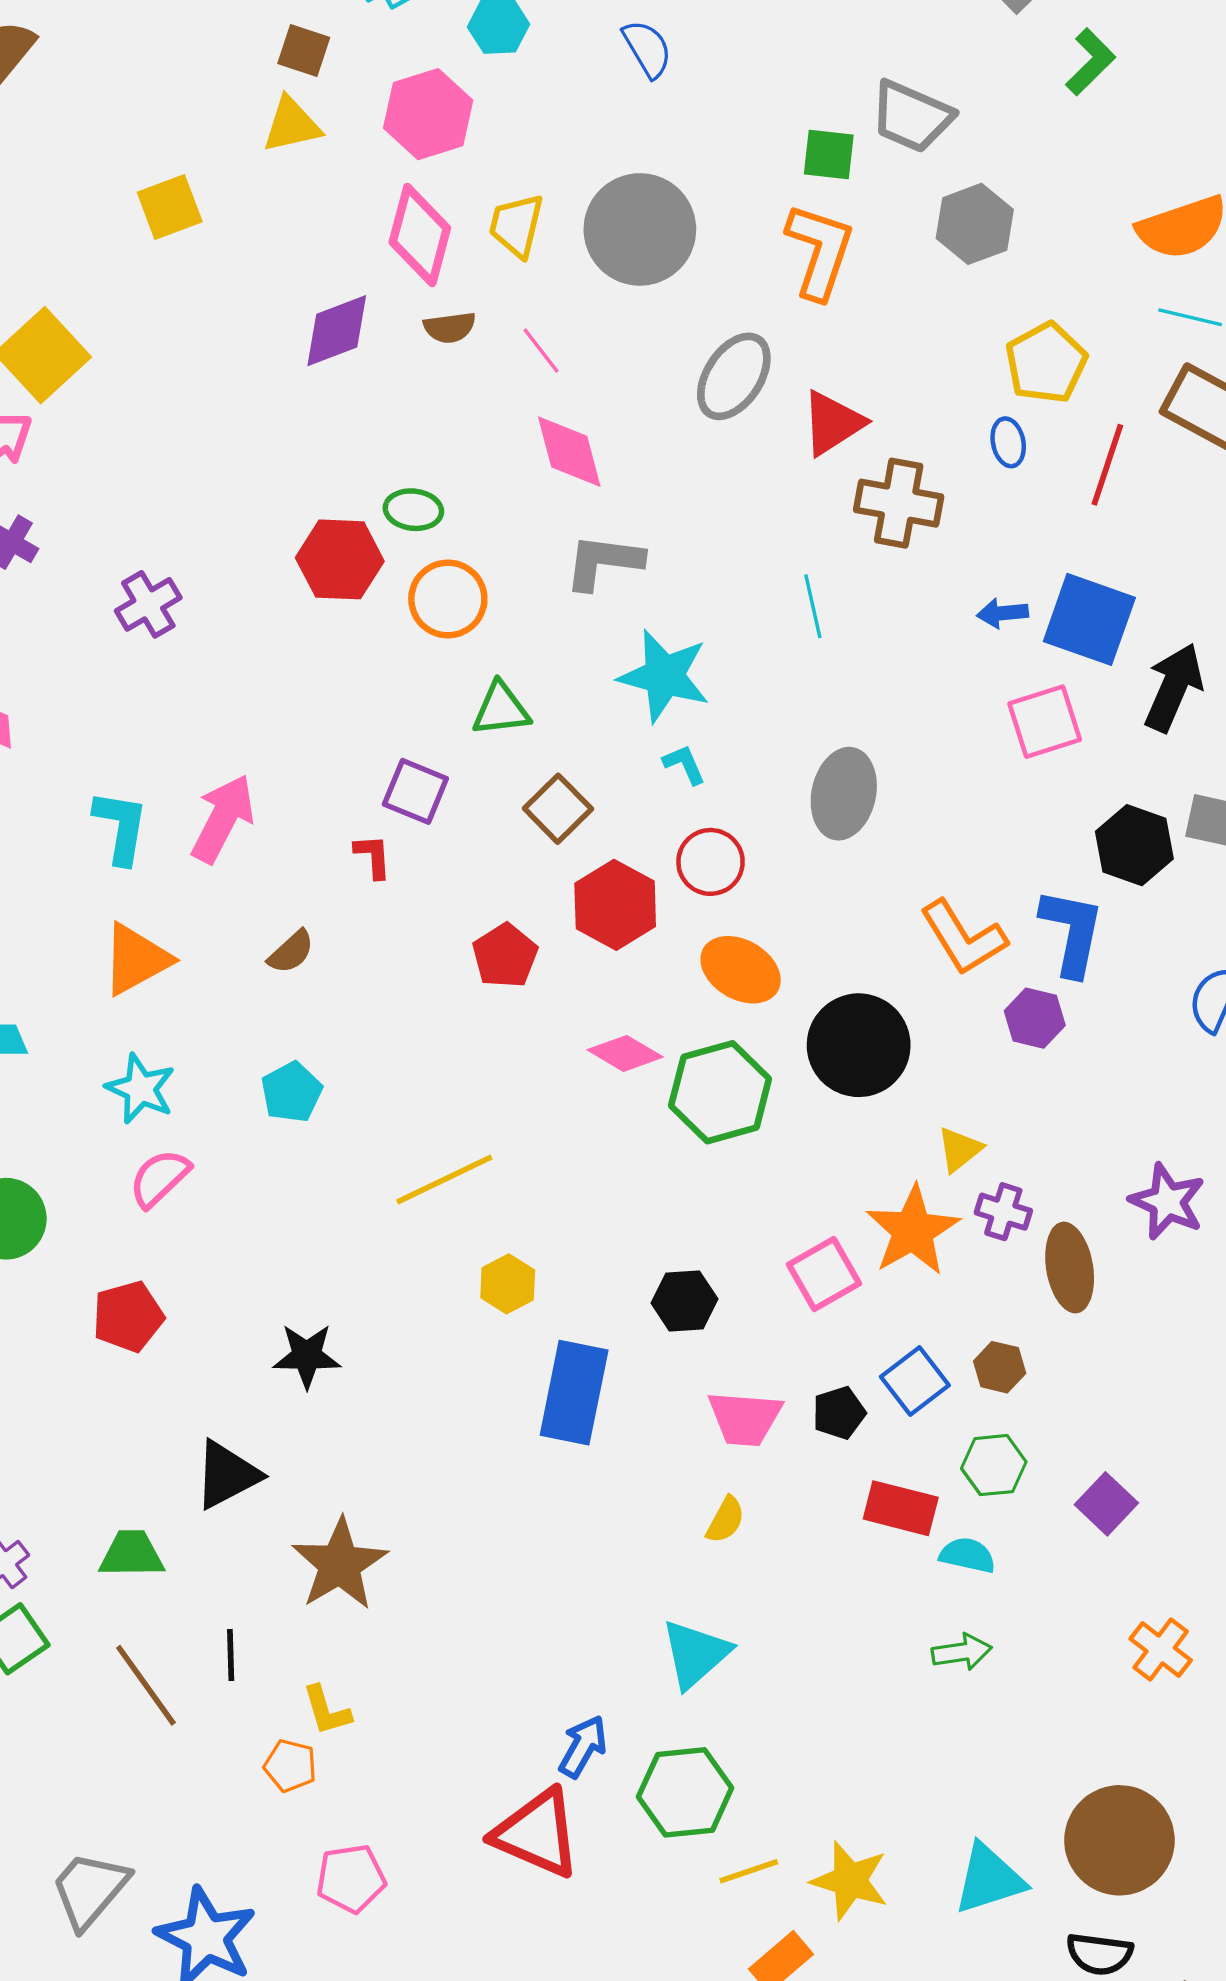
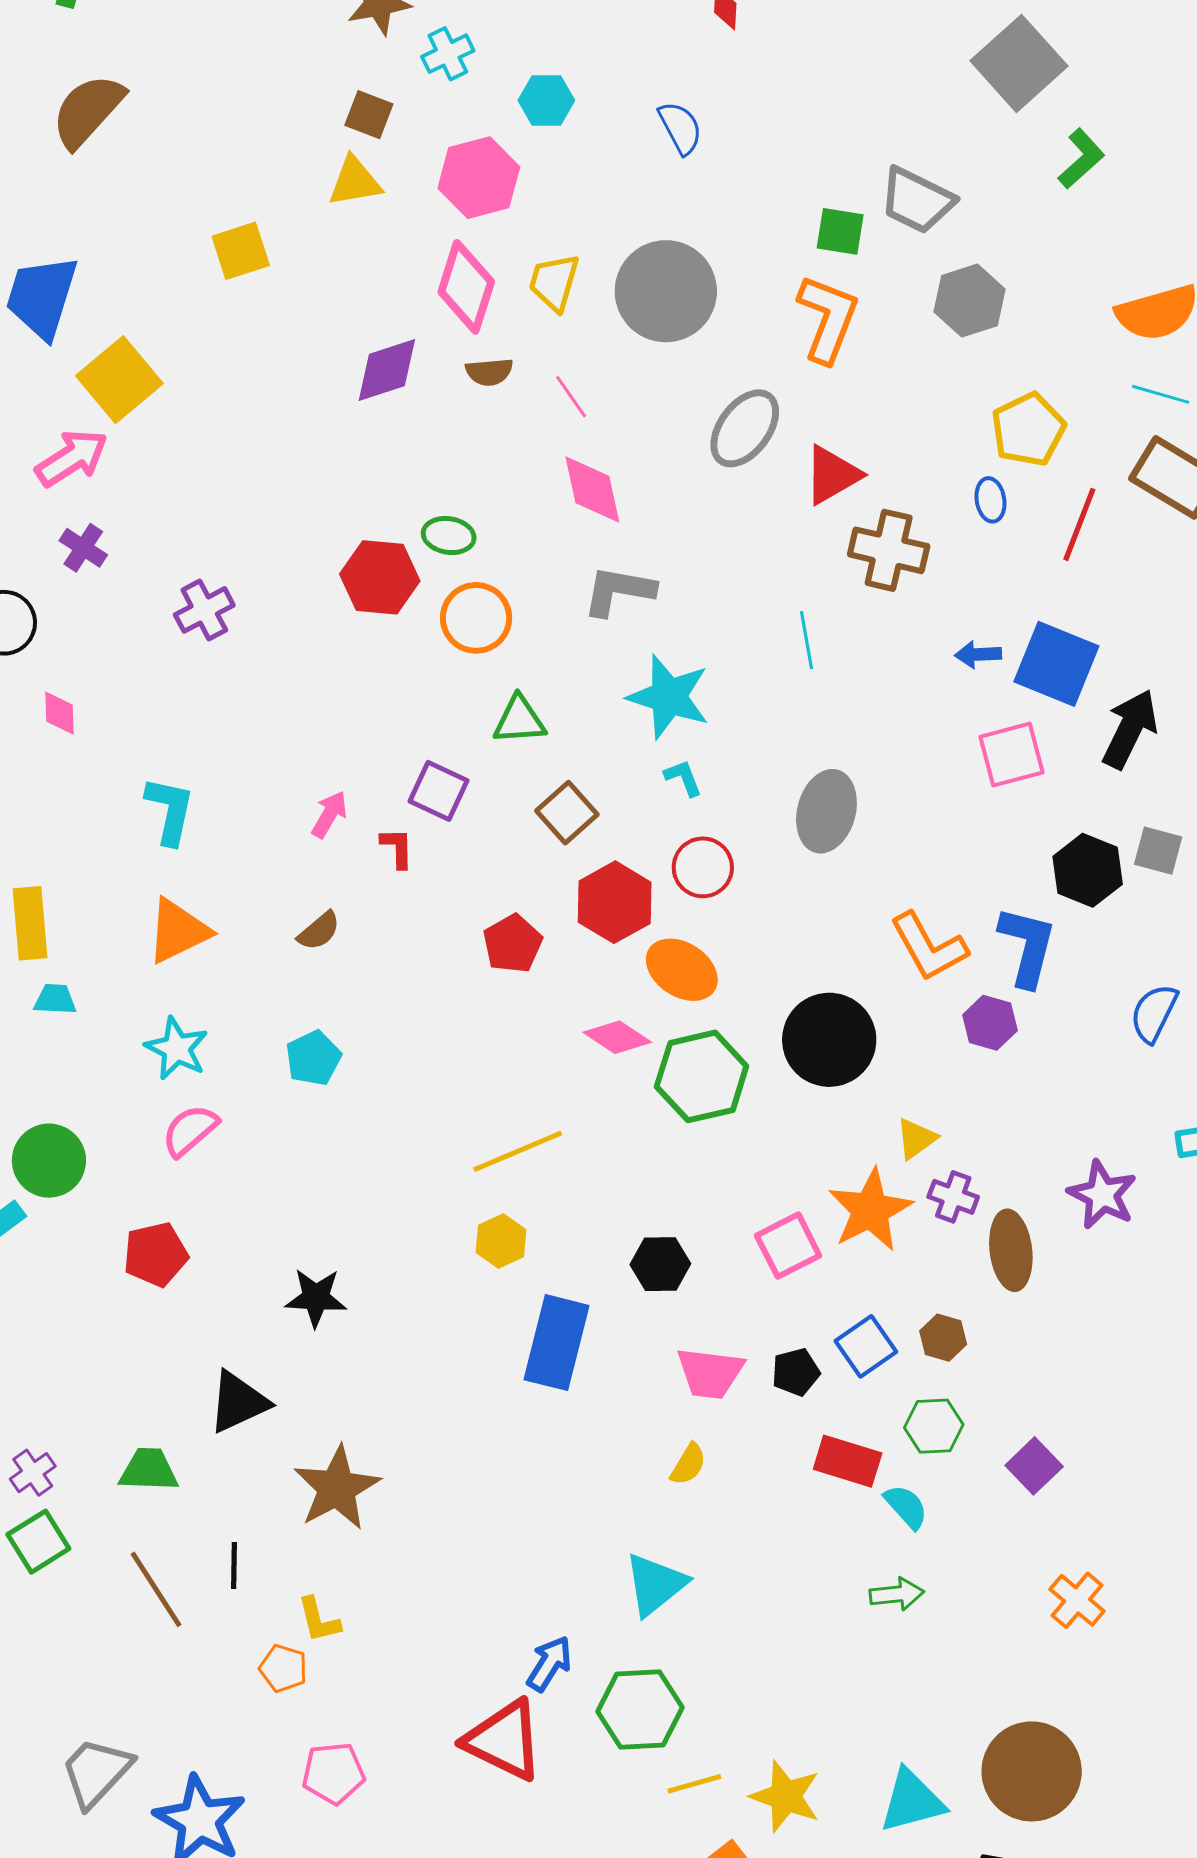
pink arrow: (223, 819) -> (329, 814), moved, size x0.6
orange ellipse: (741, 970) -> (682, 970), moved
yellow line: (444, 1180) -> (518, 1151), moved
cyan semicircle: (967, 1555) -> (906, 1507), turned 33

